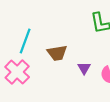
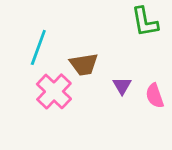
pink cross: (17, 72) -> (54, 91), moved

